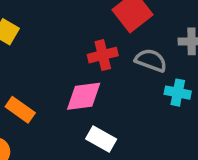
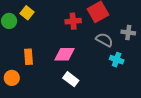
red cross: (103, 55) -> (73, 21), moved
orange rectangle: (20, 110) -> (29, 57), turned 42

